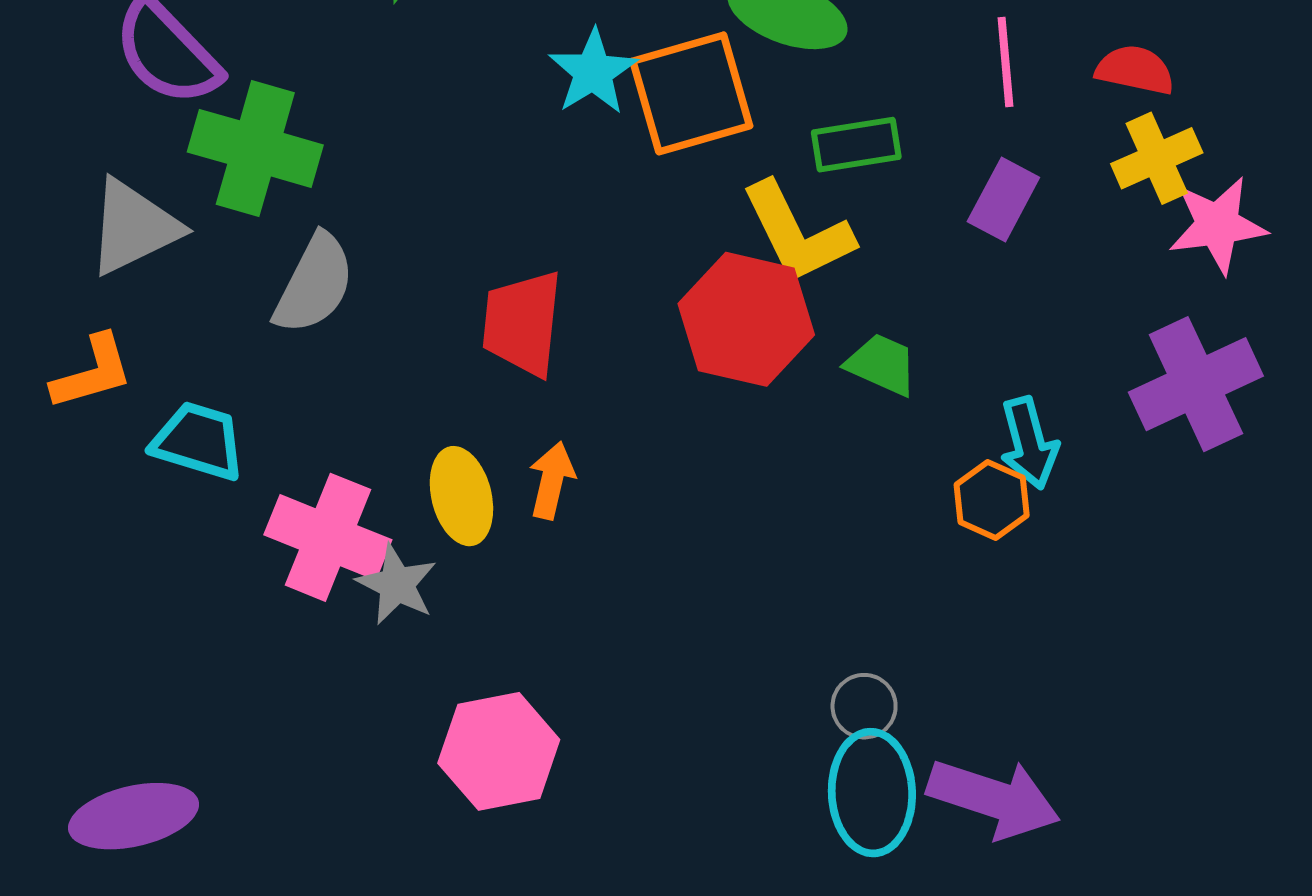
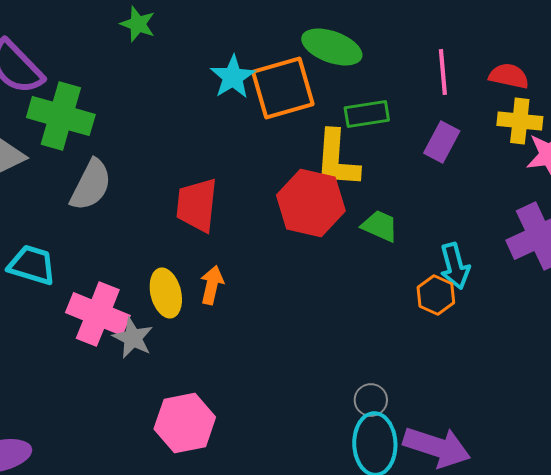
yellow cross: (1157, 158) -> (520, 121), turned 30
yellow L-shape: (797, 233) -> (337, 159), turned 30

